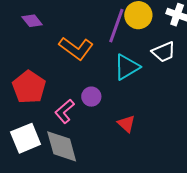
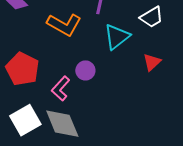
red triangle: (126, 124) -> (152, 62), moved, turned 42

